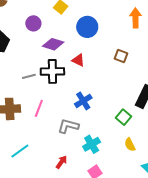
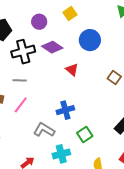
black cross: (52, 71) -> (23, 52), moved, turned -30
gray line: (29, 76) -> (20, 80), moved
green square: (124, 117) -> (85, 134), moved

